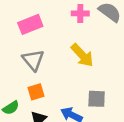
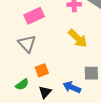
gray triangle: (33, 60) -> (27, 44), moved

